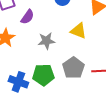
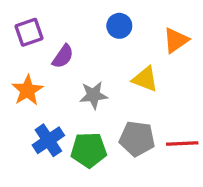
gray pentagon: (73, 68) -> (137, 139), turned -30
blue cross: (18, 82) -> (48, 140), moved, turned 36

